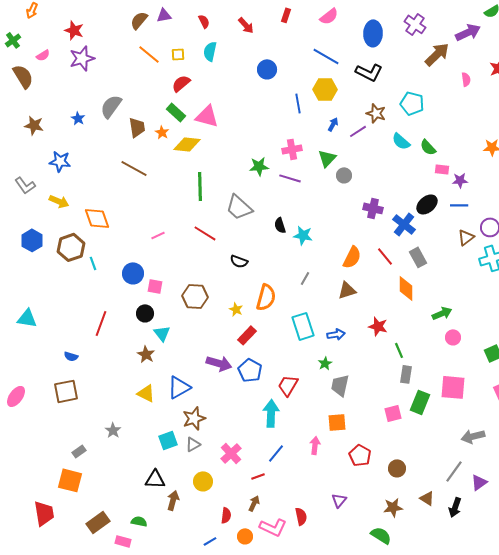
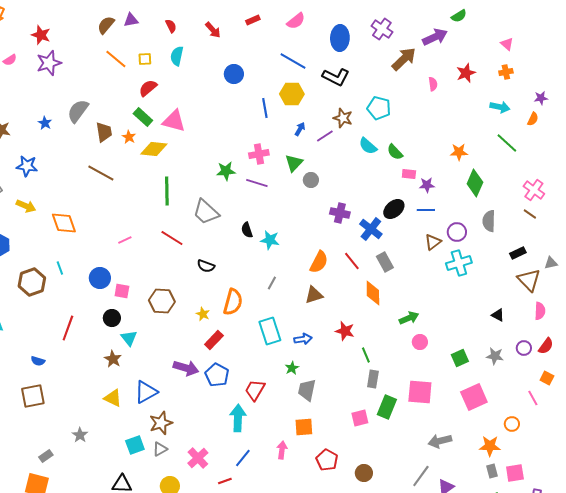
red rectangle: (286, 15) -> (253, 20), turned 48
brown hexagon: (71, 247) -> (32, 282), moved

